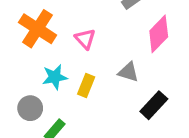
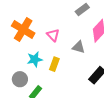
gray triangle: (128, 72) -> (79, 47), moved

